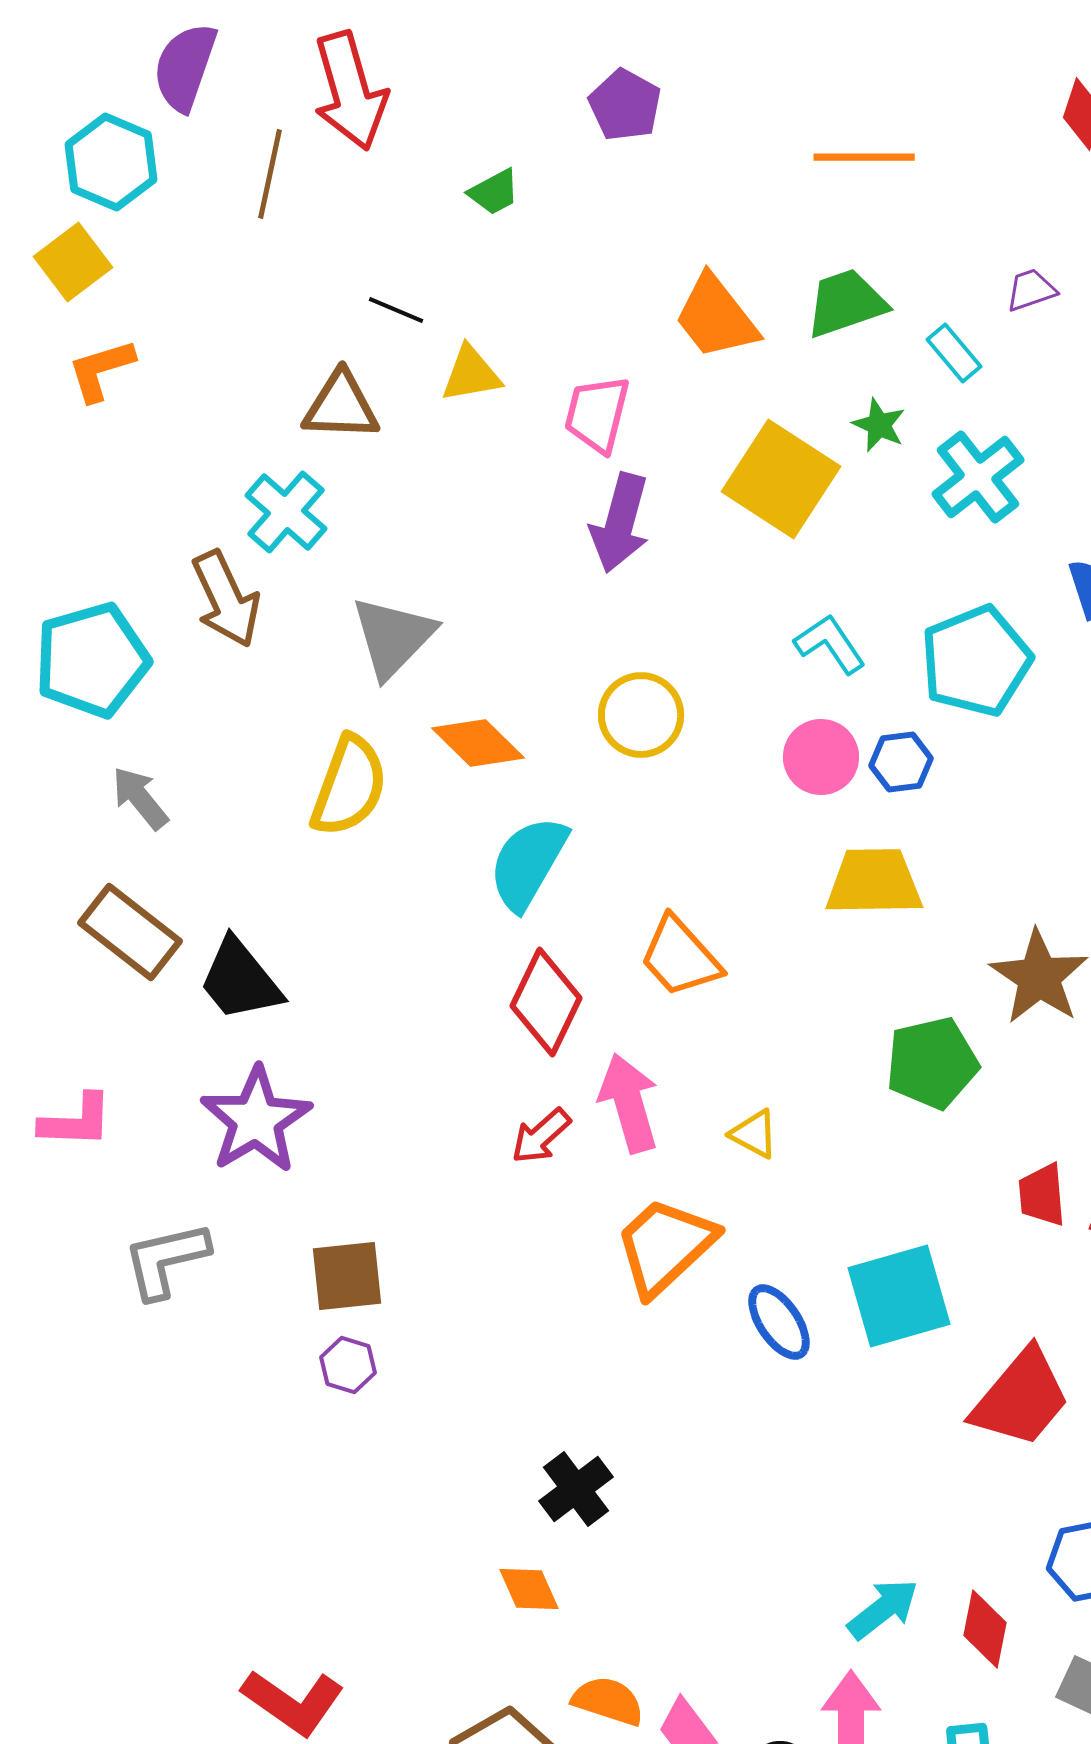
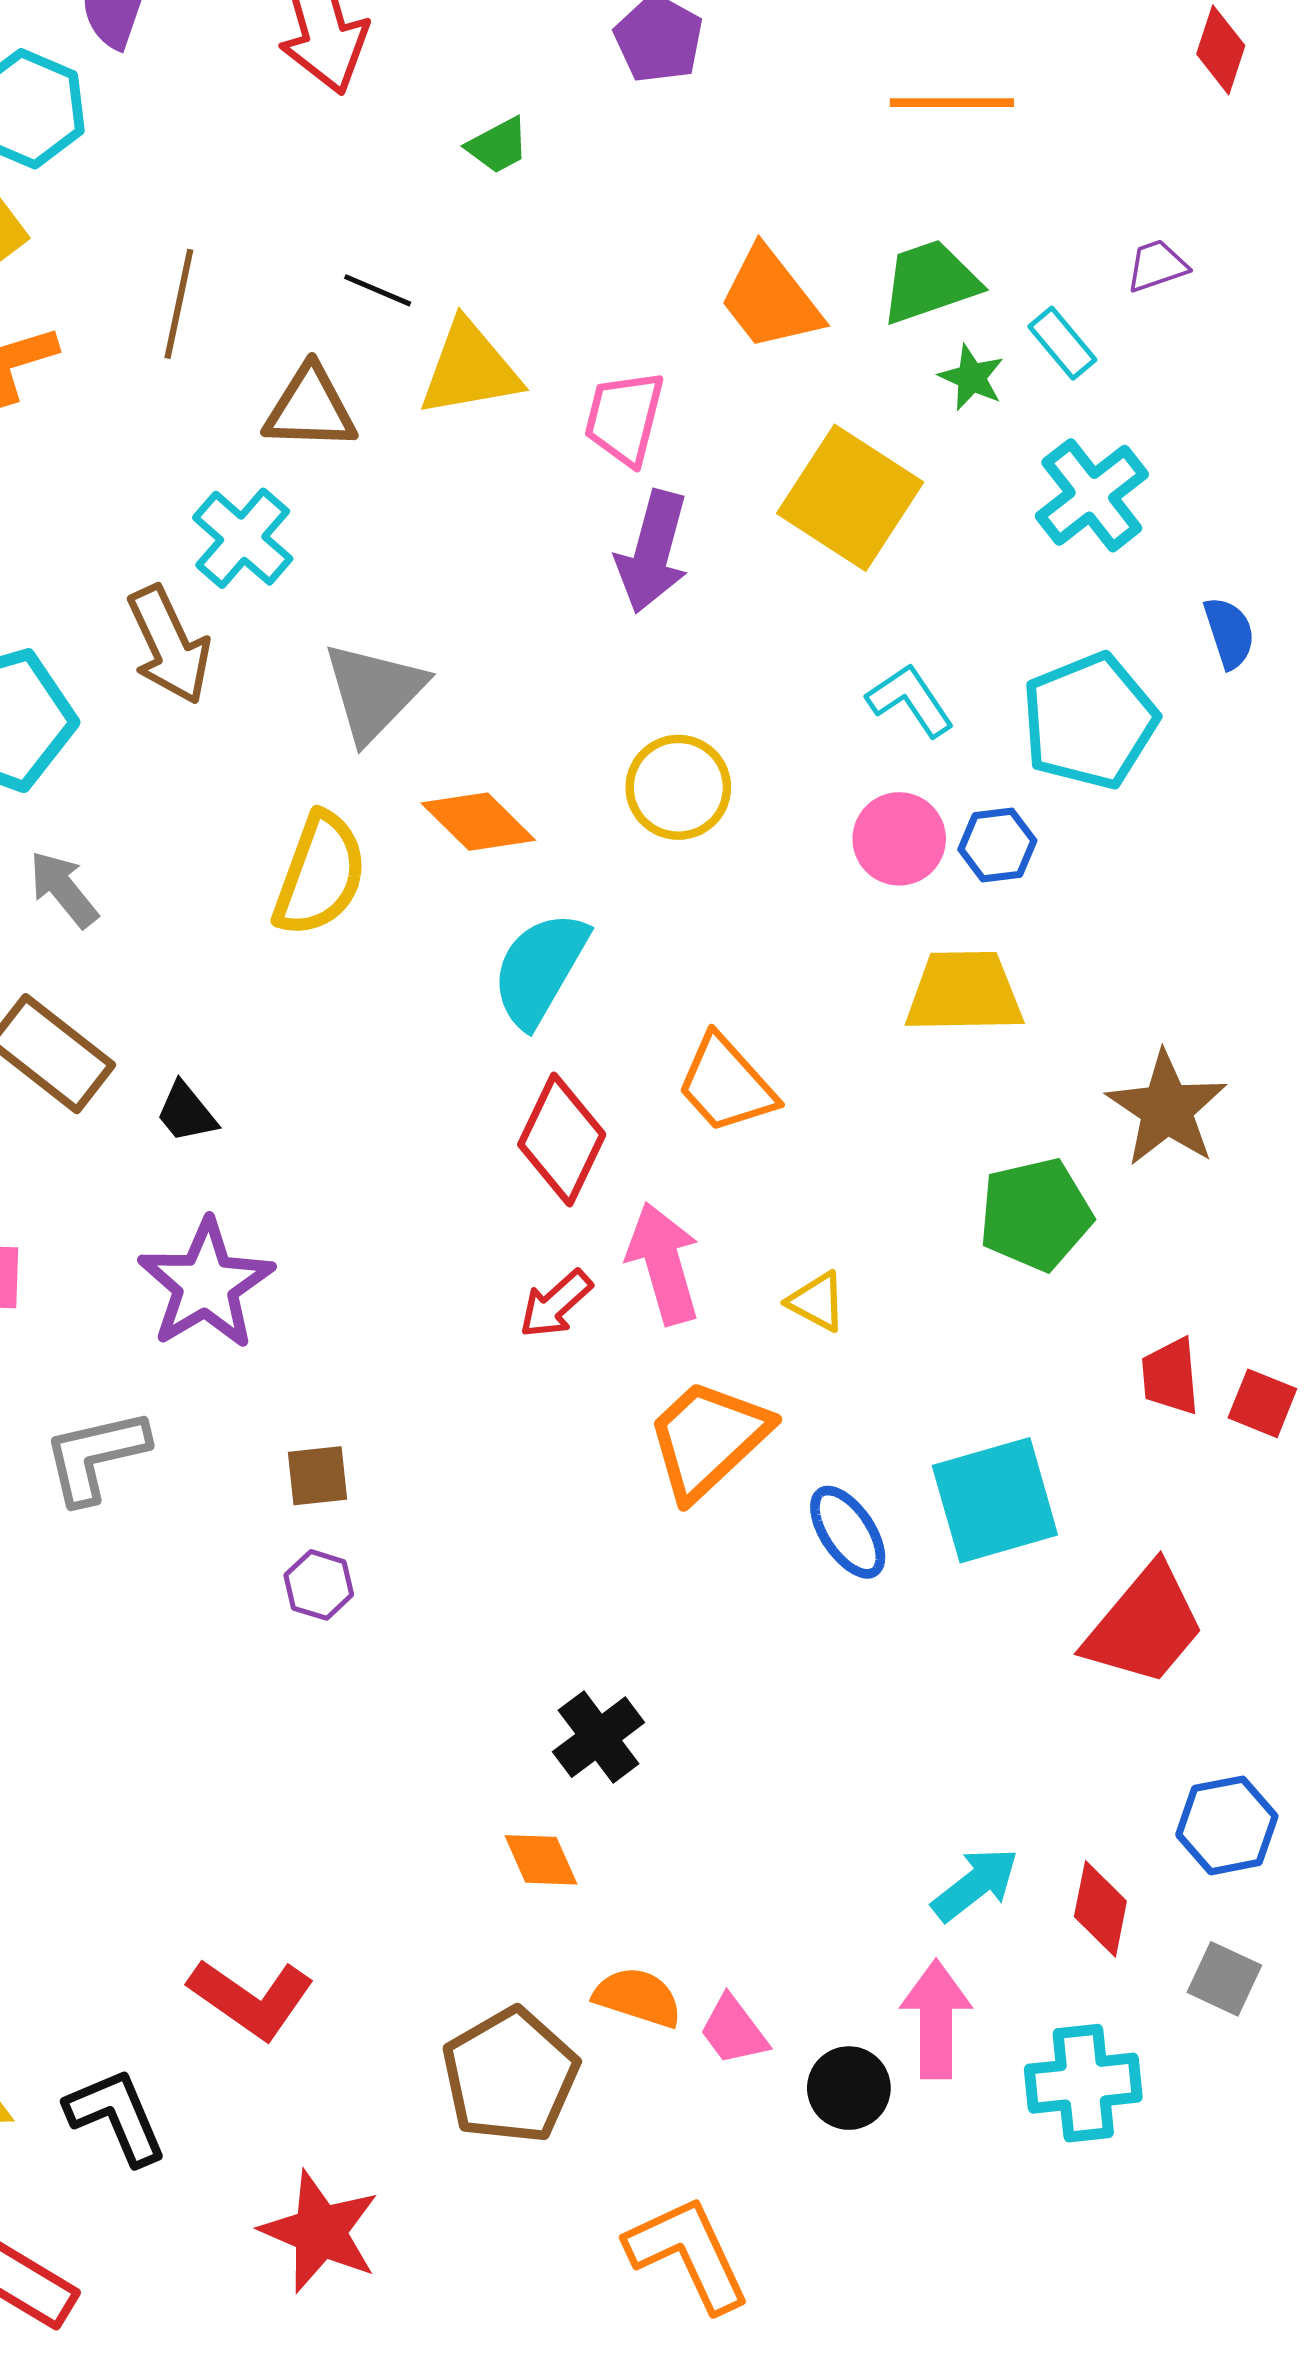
brown line: (270, 174) -> (179, 304), moved
yellow triangle: (471, 374) -> (470, 369), size x1.4
green star: (879, 425) -> (972, 377), moved
black trapezoid: (240, 980) -> (186, 1113), size x0.6
brown square: (347, 1276) -> (318, 1476), size x0.7

